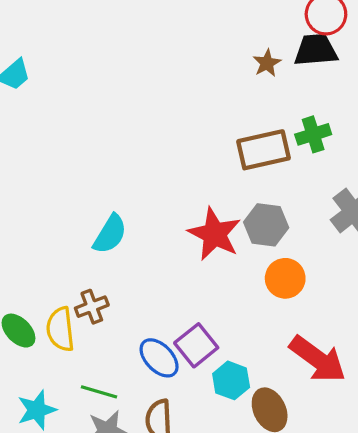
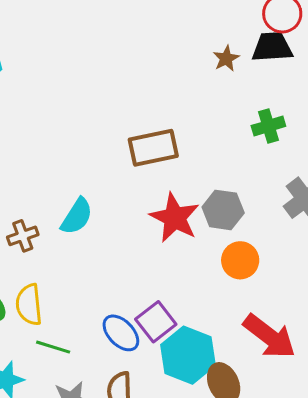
brown rectangle: (263, 150) -> (153, 148), moved
brown cross: (92, 307) -> (23, 236), moved
cyan hexagon: (231, 380) -> (188, 355), size x1.6
green line: (99, 392) -> (53, 347), moved

